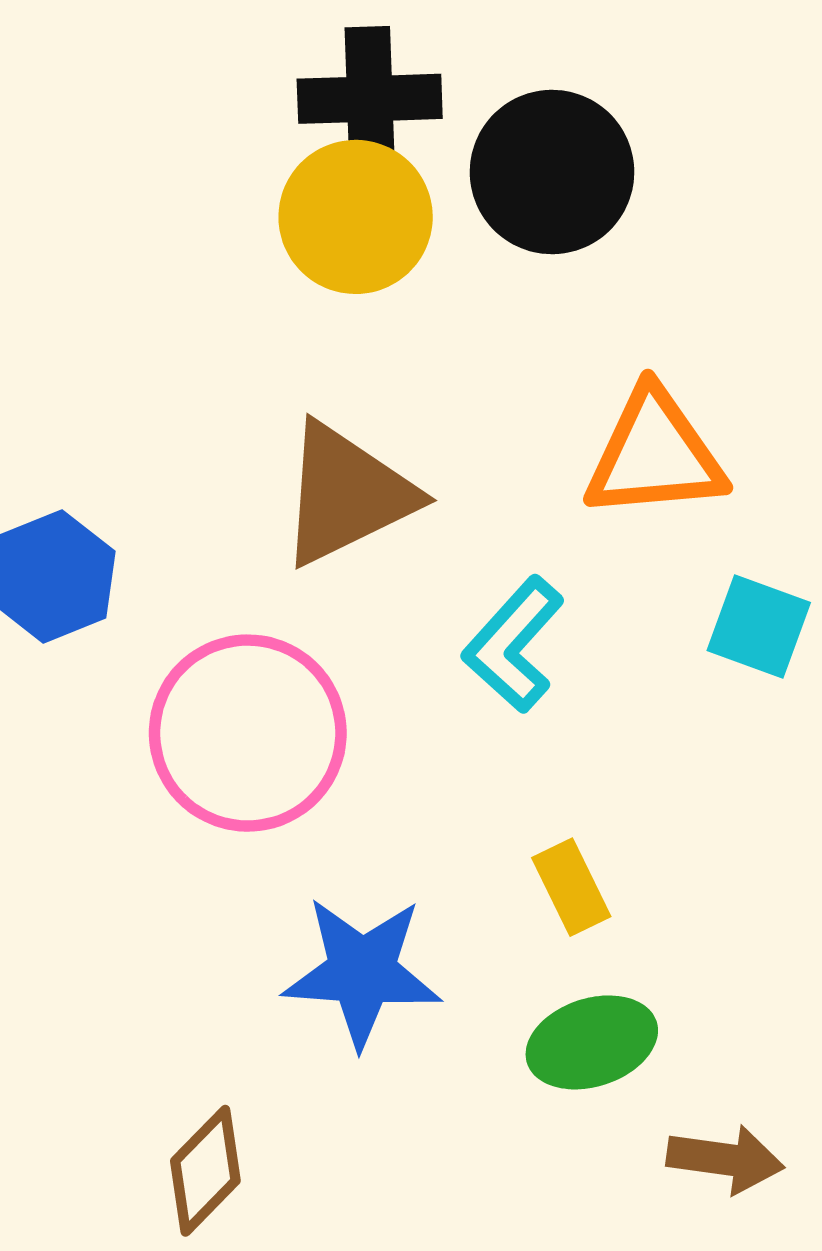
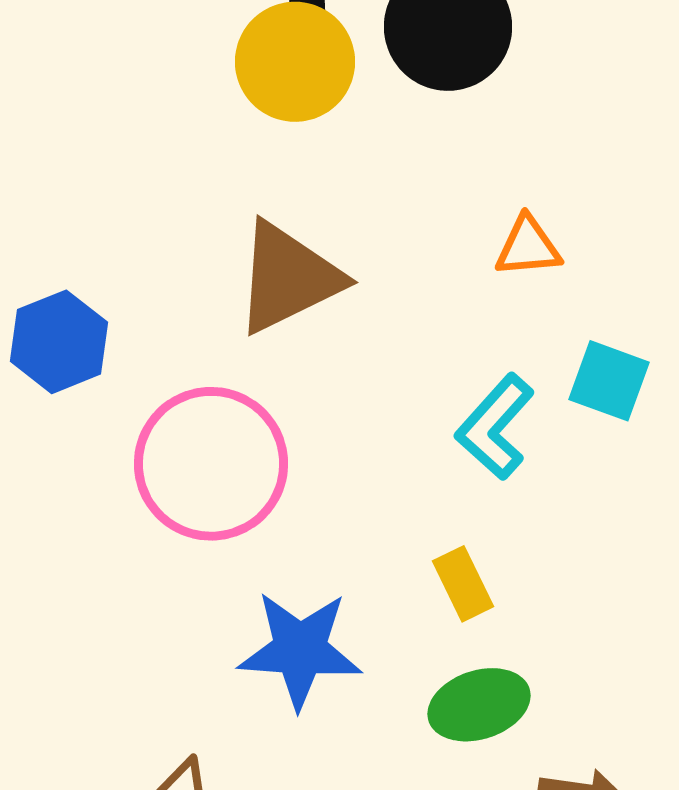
orange triangle: (655, 454) -> (528, 247), size x0.6
cyan L-shape: (513, 644) -> (495, 427), moved

